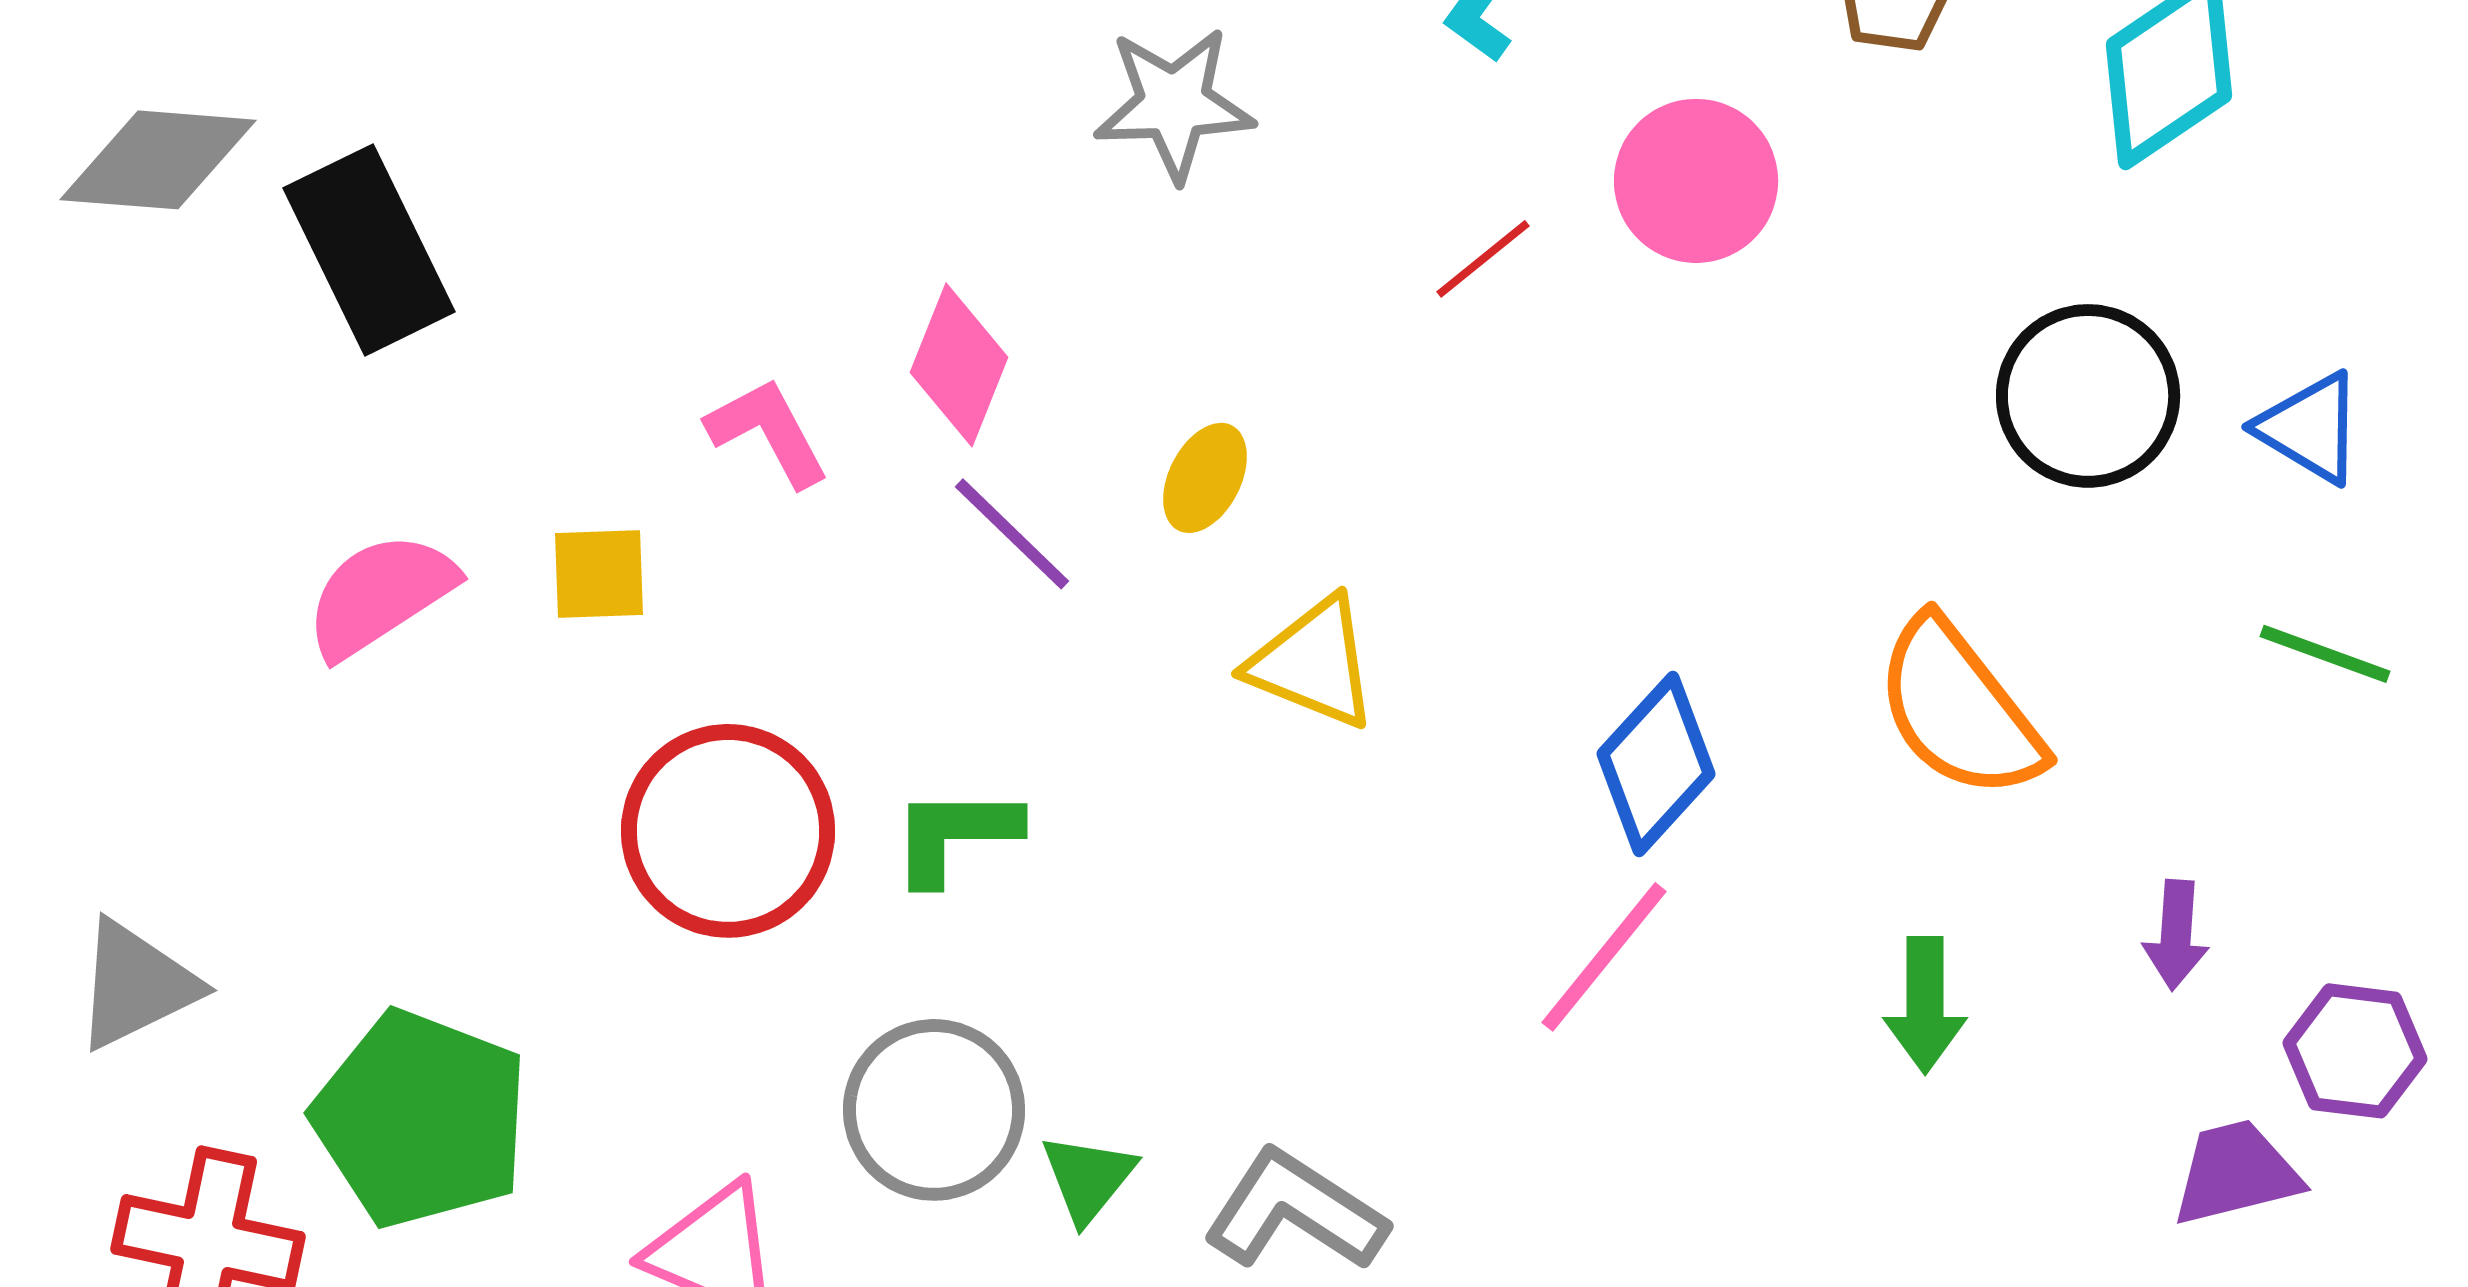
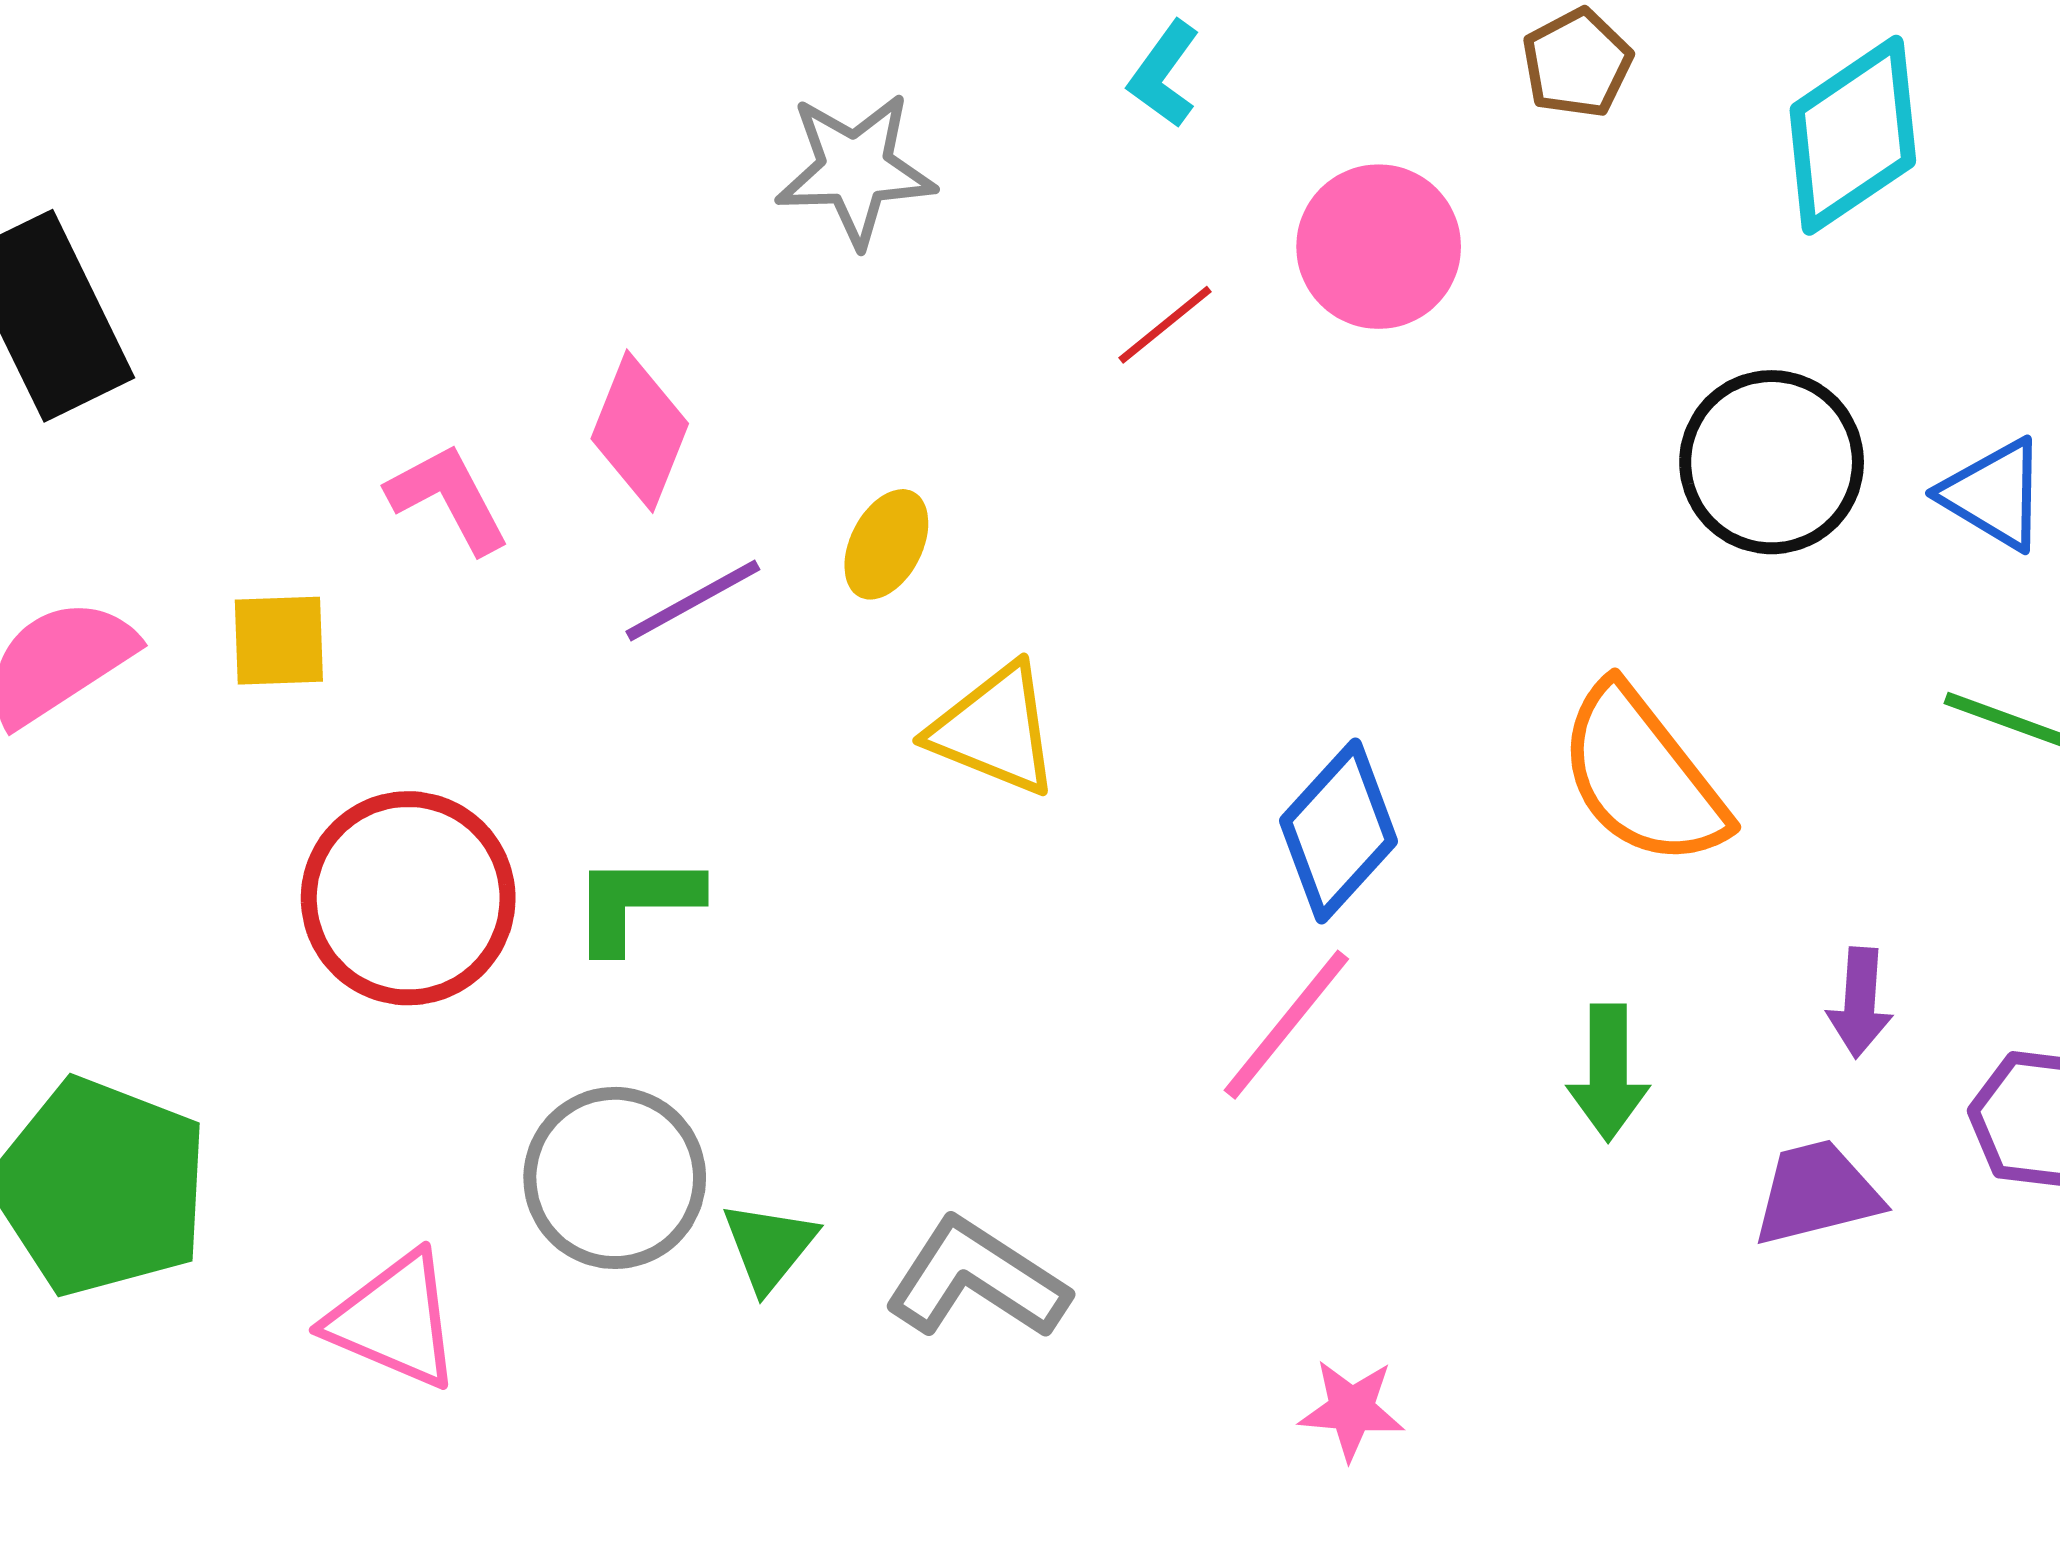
purple line: (1012, 534) -> (693, 601), turned -73
purple trapezoid: (2236, 1173) -> (1817, 1193), moved

